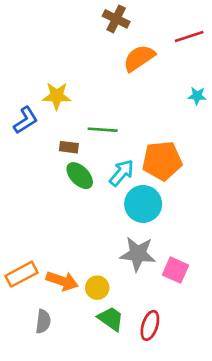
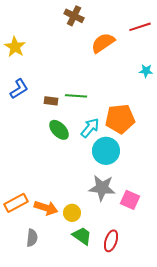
brown cross: (116, 19) -> (74, 16), moved
yellow star: (57, 96) -> (15, 47), moved, turned 30
brown rectangle: (69, 147) -> (51, 101), moved

